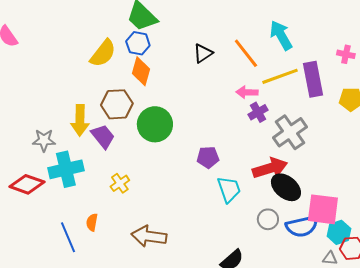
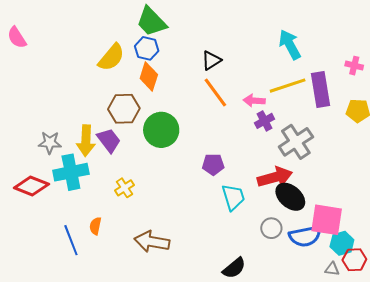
orange line: (246, 53) -> (215, 92), moved
yellow arrow: (80, 120) -> (86, 141), moved

